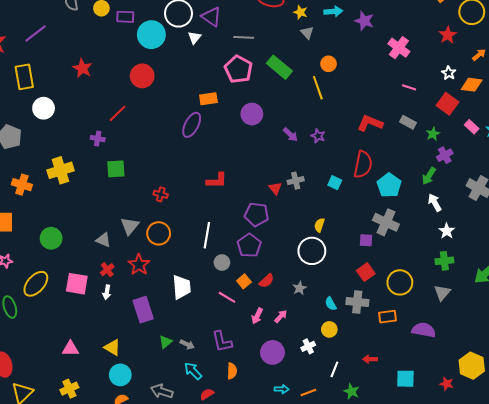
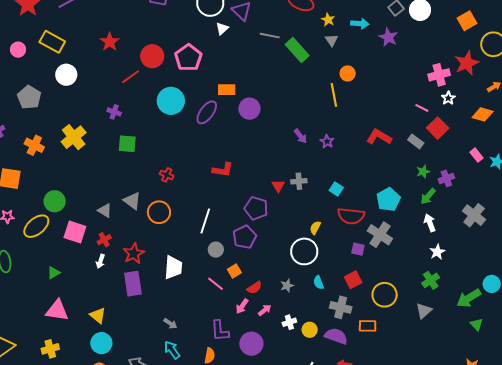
cyan circle: (151, 35) -> (171, 101), moved
red star: (448, 35) -> (467, 63), size x1.4
pink cross: (399, 48) -> (439, 75), moved, turned 30
green rectangle: (279, 67) -> (297, 50), moved
pink pentagon: (238, 69) -> (188, 58), moved
white star: (449, 73) -> (448, 98), moved
red circle: (142, 76) -> (152, 56), moved
yellow rectangle: (24, 77) -> (52, 42), turned -60
red square: (447, 104) -> (438, 128), moved
red line: (118, 113) -> (131, 77), moved
purple circle: (252, 114) -> (249, 109), moved
green star: (433, 134) -> (423, 172), moved
red semicircle: (363, 164) -> (351, 216), moved, turned 76
yellow cross: (61, 170) -> (74, 137), turned -30
gray triangle: (130, 226) -> (132, 201), turned -42
green cross: (444, 261) -> (431, 280), turned -36
red star: (139, 265) -> (134, 253), moved
red semicircle: (267, 281) -> (254, 288), moved
yellow ellipse: (36, 284) -> (36, 226), moved
pink square: (77, 284) -> (75, 232), moved
cyan semicircle: (331, 304) -> (319, 282), moved
purple semicircle: (424, 330) -> (336, 336), moved
purple L-shape: (222, 341) -> (220, 331), moved
green triangle: (166, 342) -> (54, 273), moved
white cross: (308, 346) -> (289, 322), moved
pink triangle: (70, 349) -> (57, 310), size x1.4

